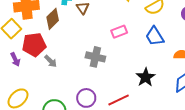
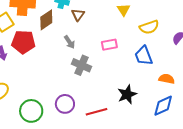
gray arrow: (51, 61) -> (69, 42), moved

